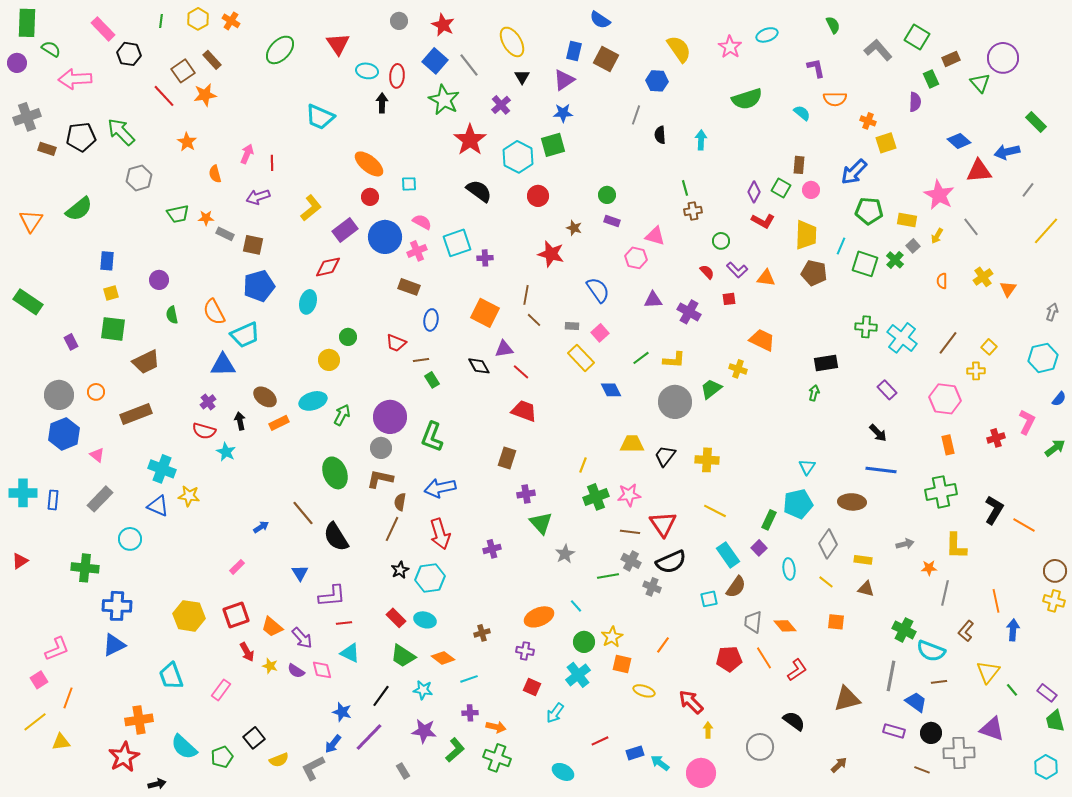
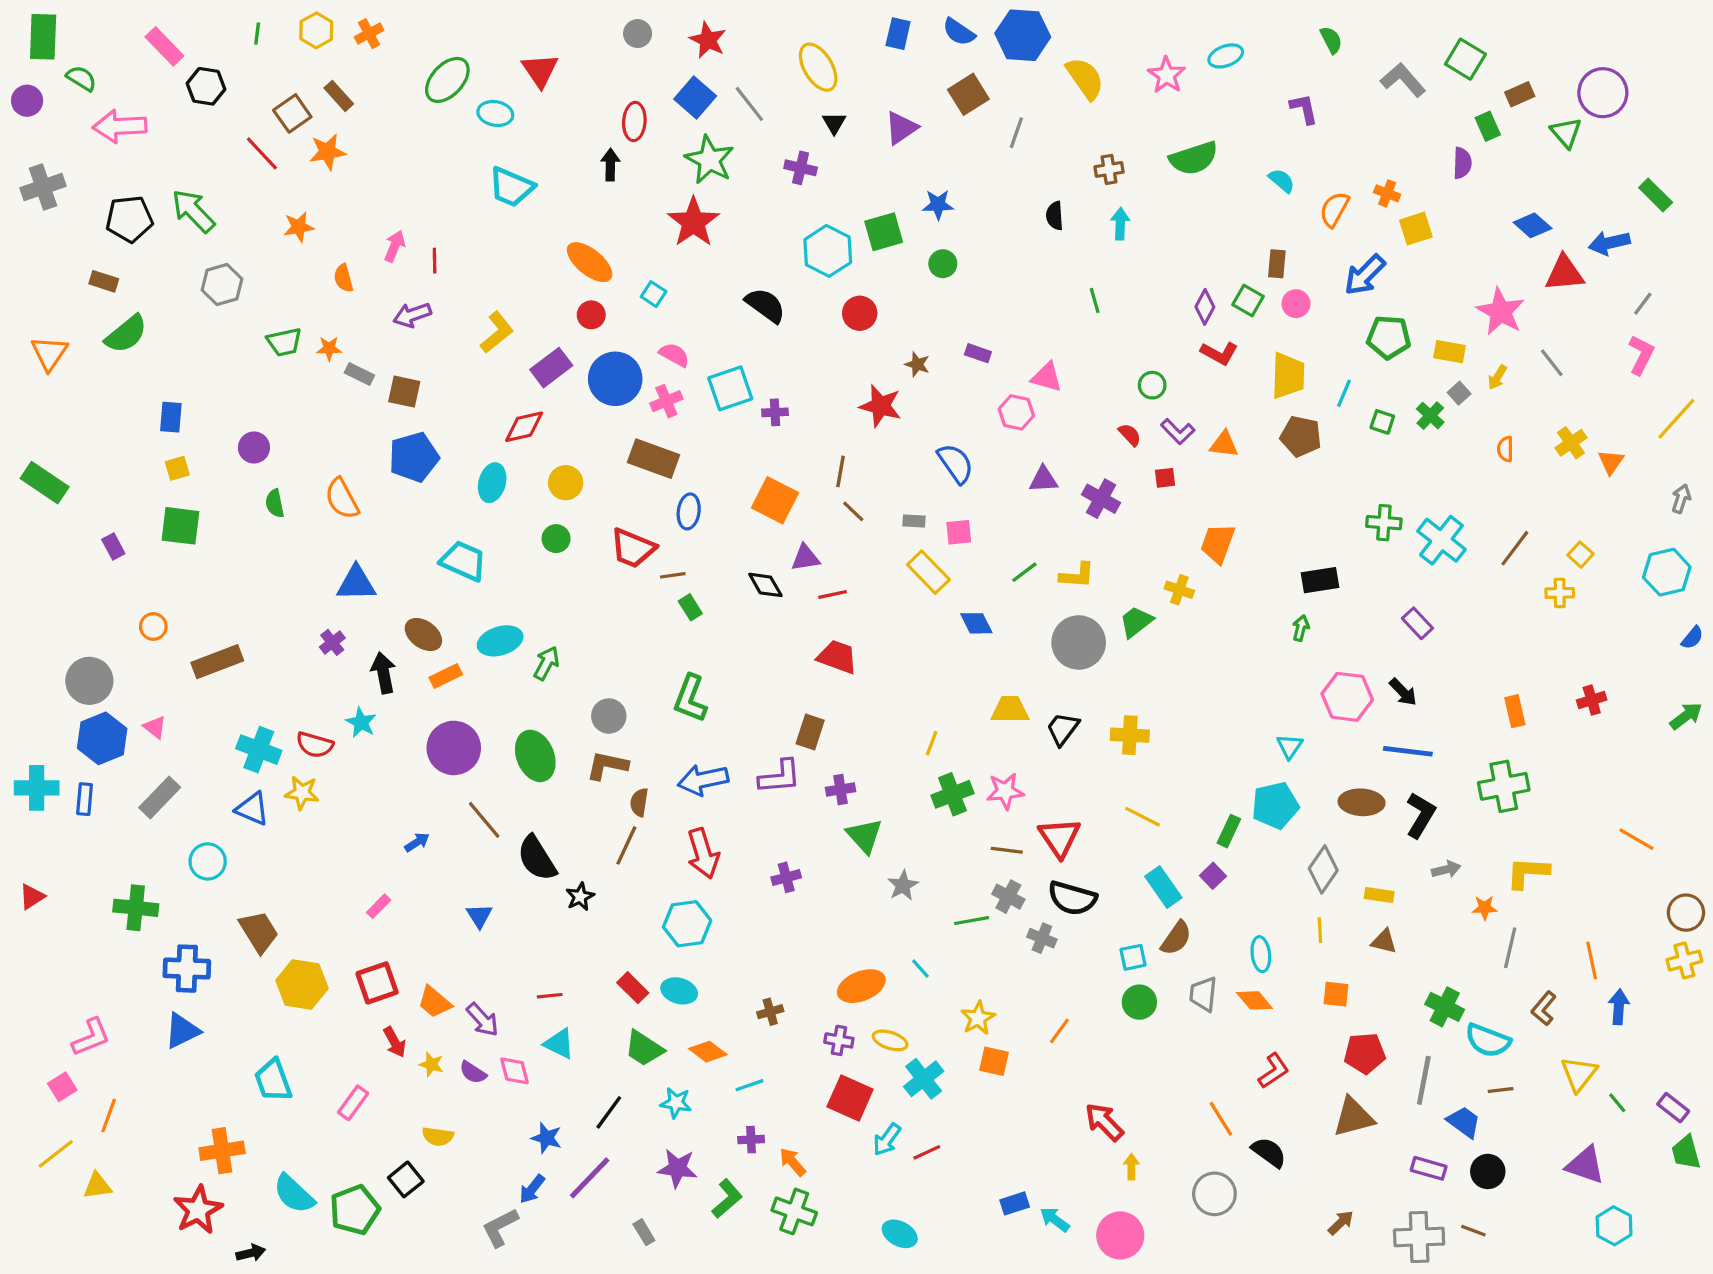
orange cross: (231, 21) -> (369, 34), turned 30
blue rectangle: (574, 51) -> (898, 34), moved
brown square: (606, 59) -> (968, 94), turned 30
cyan ellipse: (367, 71) -> (495, 113), moved
blue hexagon: (657, 81) -> (1023, 35), moved, size x1.5
orange semicircle: (835, 99) -> (1334, 209), moved, turned 120
purple cross: (501, 105) -> (801, 168), turned -36
blue star: (563, 113) -> (938, 205), moved
gray line: (636, 115) -> (1016, 133), moved
red star: (470, 140) -> (693, 222), moved
orange star: (187, 142) -> (299, 227), turned 30
brown rectangle: (47, 149) -> (104, 281), moved
cyan square: (409, 184) -> (654, 294), turned 35
green circle: (607, 195) -> (943, 264), moved
brown cross: (693, 211) -> (1109, 169), moved
yellow line: (1046, 231) -> (1676, 419), moved
green square: (865, 264) -> (1382, 422), size x0.6
brown rectangle: (409, 287) -> (654, 459), size x1.4
pink square: (600, 333) -> (959, 532), turned 36
cyan trapezoid: (245, 335) -> (463, 561), moved, turned -132
orange trapezoid: (762, 340) -> (1218, 543), turned -96
red trapezoid: (396, 343) -> (633, 548), size x1.4
yellow circle: (329, 360) -> (566, 483), moved
brown trapezoid: (146, 362) -> (259, 932), moved, turned -96
red line: (521, 372) -> (833, 595), turned -54
gray circle: (59, 395) -> (89, 681), moved
pink hexagon: (945, 399) -> (1347, 697), moved
purple circle: (390, 417) -> (454, 748), moved
black arrow: (240, 421) -> (383, 673), size x1.4
pink L-shape: (1027, 422) -> (1641, 355), moved
red semicircle: (204, 431) -> (315, 745), moved
blue hexagon: (64, 434) -> (102, 738), moved
black L-shape: (994, 510) -> (1421, 815), moved
yellow L-shape: (956, 546) -> (1528, 873), turned 92
black semicircle: (671, 562) -> (1072, 898), turned 40
cyan ellipse: (789, 569) -> (1261, 954), moved
black star: (400, 570) -> (580, 897), moved
yellow line: (826, 582) -> (1320, 930), turned 49
purple L-shape: (332, 596) -> (780, 777), moved
yellow cross: (1054, 601) -> (1684, 961), turned -30
green circle: (584, 642) -> (1139, 1002), moved
orange line: (764, 658) -> (1221, 1119), moved
red pentagon: (729, 659) -> (1365, 1053), moved
red square: (532, 687) -> (850, 1098), size x1.6
yellow ellipse: (644, 691) -> (890, 1040), moved
orange arrow: (496, 727) -> (793, 1162), turned -144
red line: (600, 741) -> (927, 1152), moved
gray cross: (959, 753) -> (1419, 1237), moved
green pentagon: (222, 757) -> (355, 1210), size x1.4
yellow semicircle: (279, 760) -> (438, 1136), moved, turned 30
cyan hexagon: (1046, 767) -> (1614, 1226), moved

